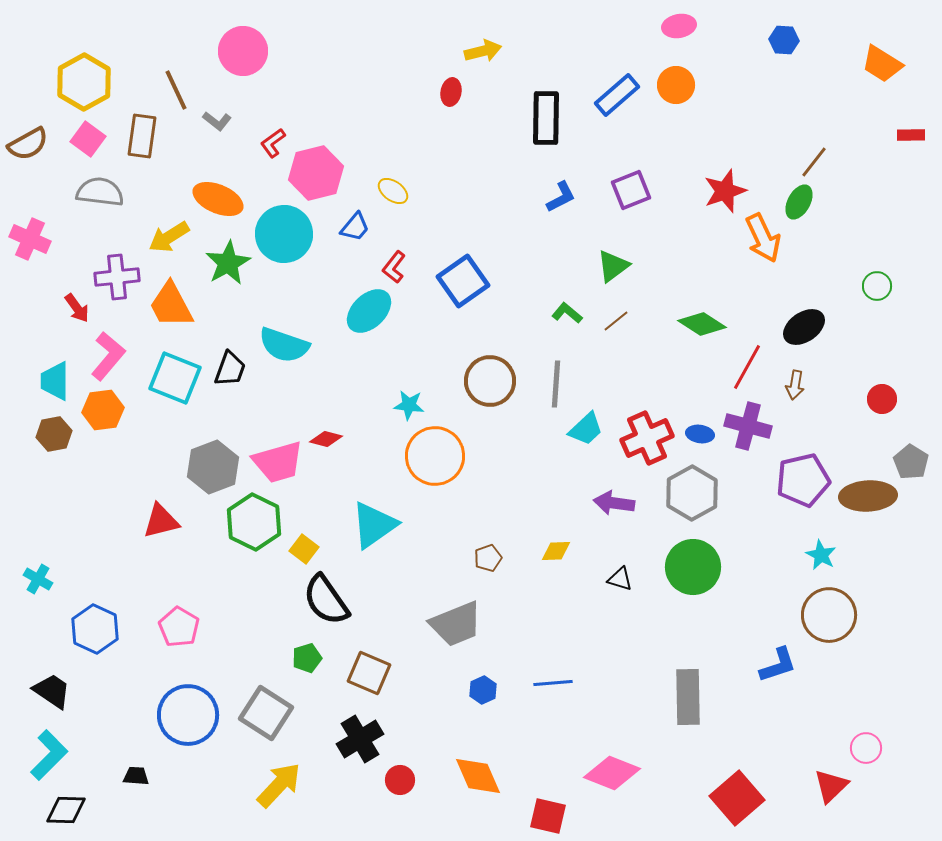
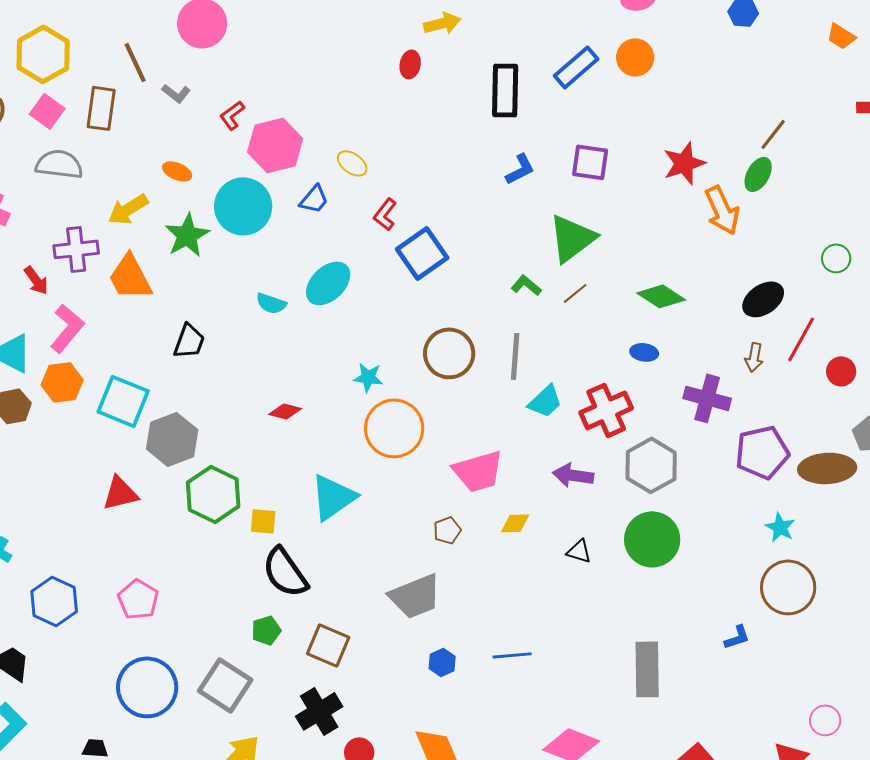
orange trapezoid: (882, 64) -> (841, 36), size x0.7
purple square: (631, 190) -> (590, 162), turned 30
orange ellipse: (218, 199) -> (177, 171), size x0.6
green triangle: (613, 266) -> (572, 238), size x1.5
red L-shape: (394, 267) -> (385, 214), moved
cyan semicircle: (284, 345) -> (271, 303), moved, size x0.6
red line: (747, 367) -> (801, 339), moved
cyan square: (175, 378) -> (123, 401), moved
blue ellipse: (700, 434) -> (644, 352), moved
pink trapezoid: (278, 462) -> (478, 471), moved
yellow square: (304, 549) -> (263, 521), turned -32
blue L-shape: (778, 665) -> (737, 637), size x0.7

